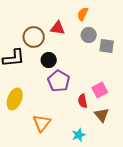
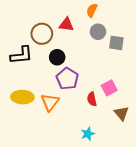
yellow ellipse: (15, 99) -> (22, 97), turned 70
brown triangle: (102, 115) -> (121, 113), moved
orange triangle: (42, 123) -> (50, 102), moved

